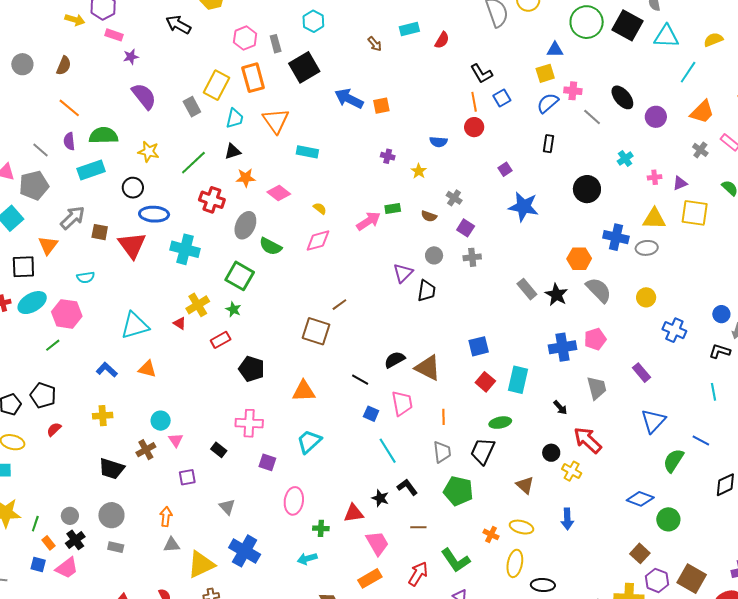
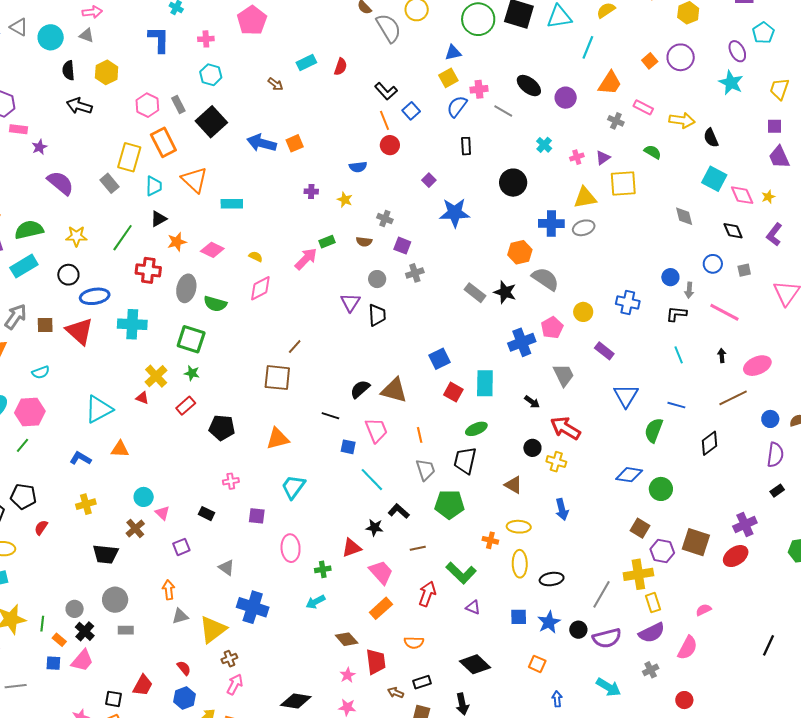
yellow circle: (646, 297) -> (583, 312), moved
pink cross: (249, 423) -> (231, 481), size x0.6

